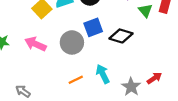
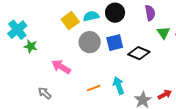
gray circle: (72, 42) -> (90, 42), moved
pink arrow: (35, 44) -> (61, 67), moved

